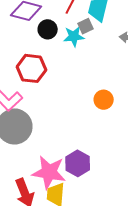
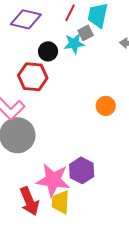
black circle: (48, 29) -> (48, 51), moved

